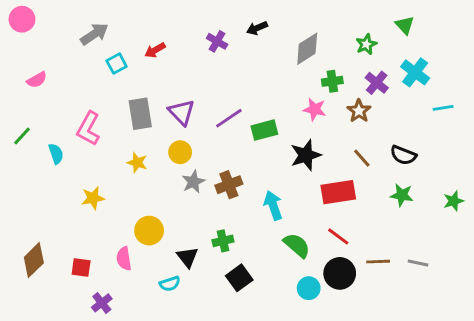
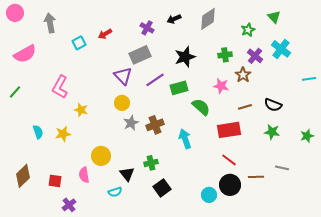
gray arrow: (94, 34) -> (50, 23), moved, turned -66
gray diamond: (307, 49) -> (208, 19), moved
pink semicircle: (37, 80) -> (25, 54), size x1.6
cyan line: (443, 108) -> (309, 79), moved
pink star: (315, 109) -> (221, 86), moved
gray rectangle: (140, 114) -> (140, 55), moved, turned 75
cyan semicircle: (56, 154) -> (38, 132), moved
black star: (306, 155) -> (185, 57), moved
brown line: (362, 158) -> (245, 107), turned -64
yellow star: (137, 163) -> (81, 110), moved
green semicircle: (297, 245) -> (201, 107), moved
gray line: (418, 263) -> (282, 168), moved

